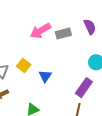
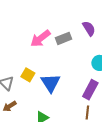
blue triangle: (45, 76) -> (51, 83), size x1.5

